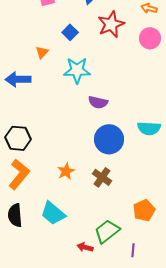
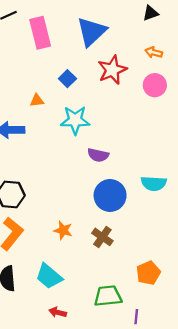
orange triangle: (42, 52) -> (37, 100), turned 40
orange star: (66, 171) -> (63, 230), turned -30
green trapezoid: (107, 231) -> (108, 296), turned 32
red arrow: (85, 247) -> (58, 312), moved

